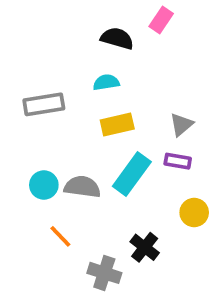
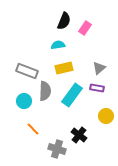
pink rectangle: (161, 20) -> (85, 28), moved
black semicircle: (117, 38) -> (64, 21), turned 96
gray rectangle: (44, 104) -> (27, 71), moved, turned 30
gray semicircle: (82, 187) -> (45, 91), moved, turned 84

